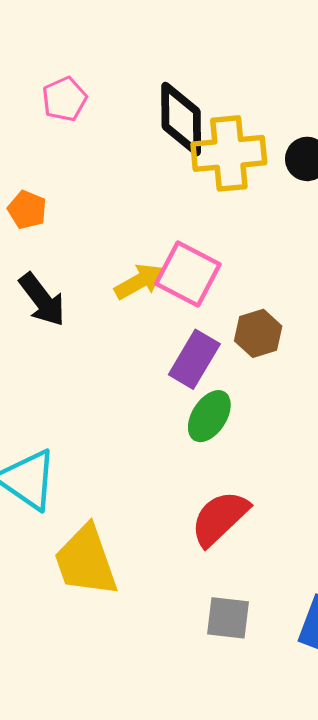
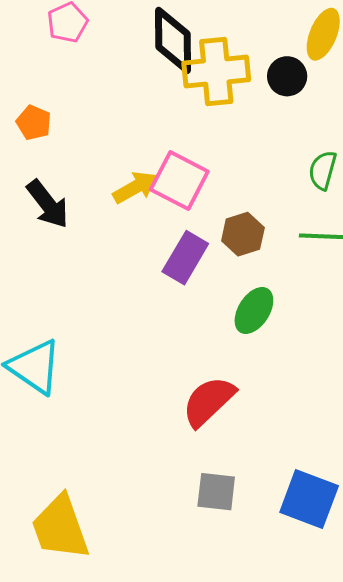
green ellipse: (209, 416) -> (254, 311), moved
yellow trapezoid: (86, 561) -> (60, 528), moved

